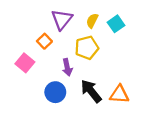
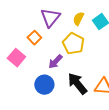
yellow pentagon: (87, 48) -> (73, 44), turned -30
purple arrow: (67, 67) -> (55, 62), turned 56

